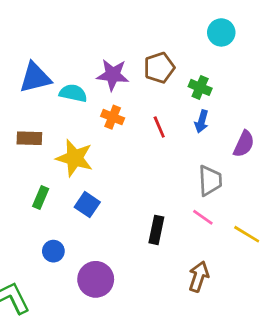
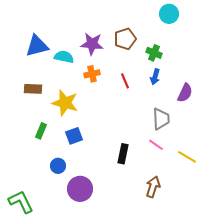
orange cross: (113, 117) -> (92, 74), turned -35
blue square: (87, 205) -> (74, 136), turned 36
blue circle: (53, 251) -> (58, 166), moved

